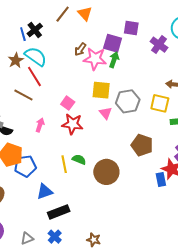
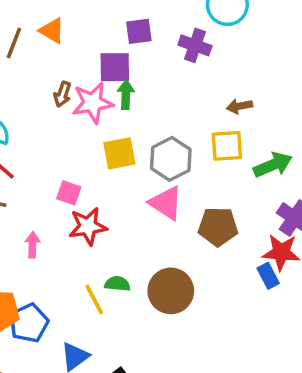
pink triangle: (106, 113) -> (166, 203), moved, size x1.5

